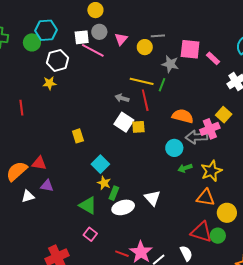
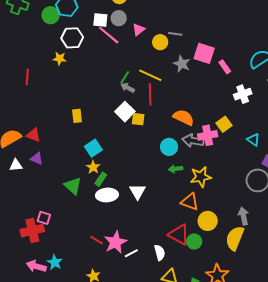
green line: (162, 85) -> (125, 77), moved
pink square: (90, 234) -> (44, 218), moved, turned -32

